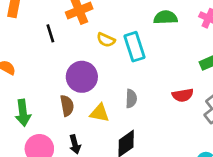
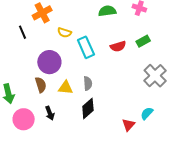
cyan rectangle: (135, 47) -> (86, 47), moved
red semicircle: (183, 95) -> (118, 46), moved
gray semicircle: (131, 99) -> (88, 83), moved

